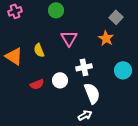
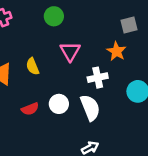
gray square: (116, 17) -> (129, 25), turned 32
white cross: (84, 67) -> (98, 78), moved
white semicircle: (92, 93) -> (90, 108), moved

